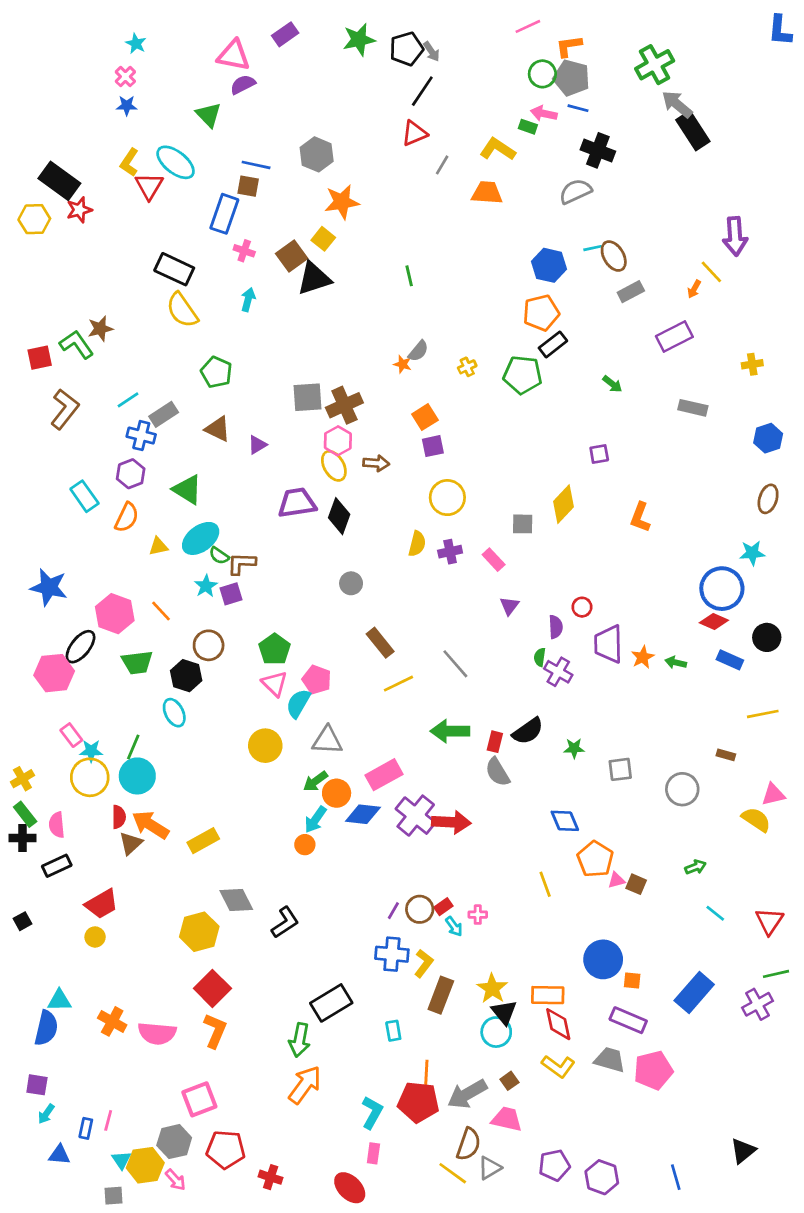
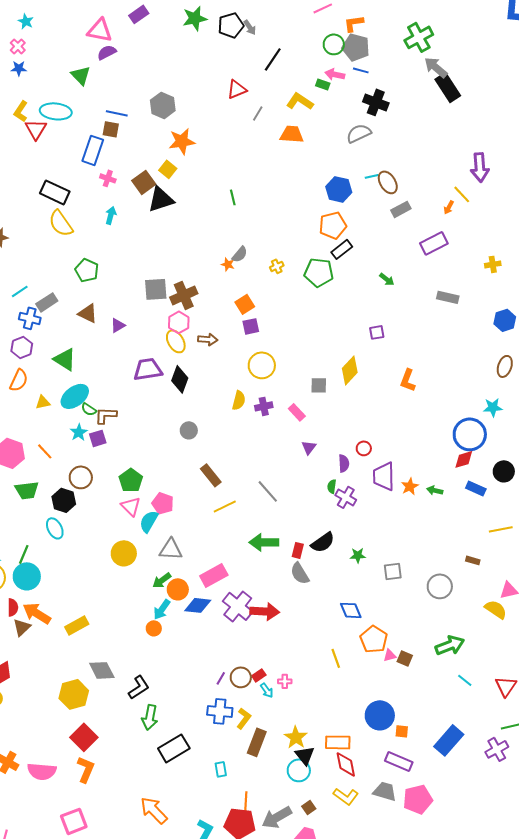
black line: (422, 91) -> (273, 59), moved
cyan ellipse: (176, 162) -> (56, 111), turned -32
red diamond: (714, 622) -> (464, 459), turned -40
green arrow: (695, 867) -> (450, 645), size x1.8
green arrow: (300, 1040) -> (150, 717), moved
orange arrow: (305, 1085) -> (154, 810), turned -80

